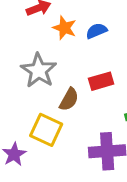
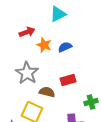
brown semicircle: (69, 99) -> (47, 92), turned -105

